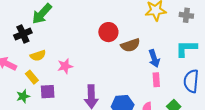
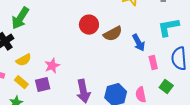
pink rectangle: (156, 80) -> (153, 63), moved
purple square: (48, 92) -> (43, 84), moved

